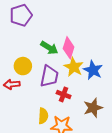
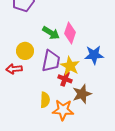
yellow star: (74, 67) -> (70, 66), moved
blue star: (93, 70) -> (94, 55), turned -30
brown star: (93, 108) -> (82, 94), moved

